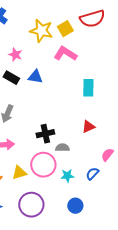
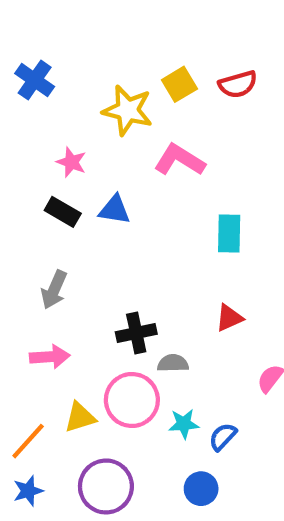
red semicircle: (92, 19) -> (238, 84), size x0.7
yellow square: (65, 29) -> (179, 84), moved
blue semicircle: (92, 174) -> (223, 437), moved

